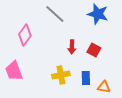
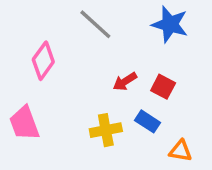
red arrow: (72, 47) -> (125, 82), turned 56
blue rectangle: (86, 78) -> (147, 121), moved, turned -56

